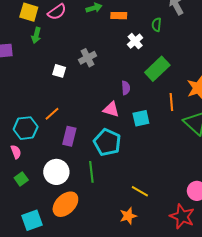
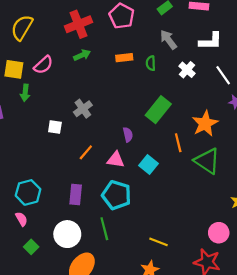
orange rectangle: (119, 16) -> (124, 58), moved
white cross: (135, 41) -> (187, 70), moved
orange line: (52, 114) -> (86, 152), moved
cyan square: (141, 118) -> (148, 164), turned -30

